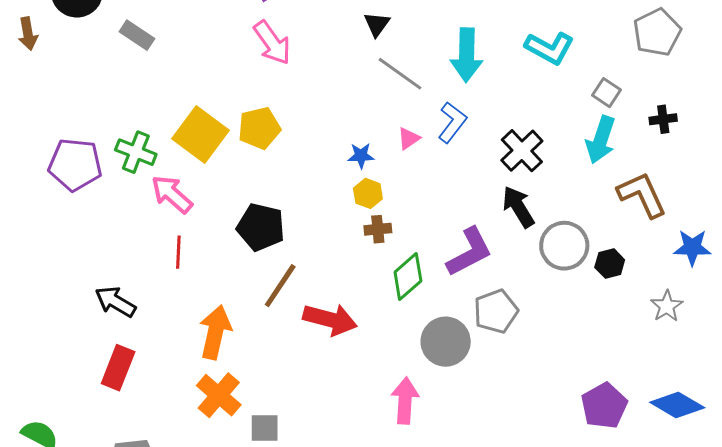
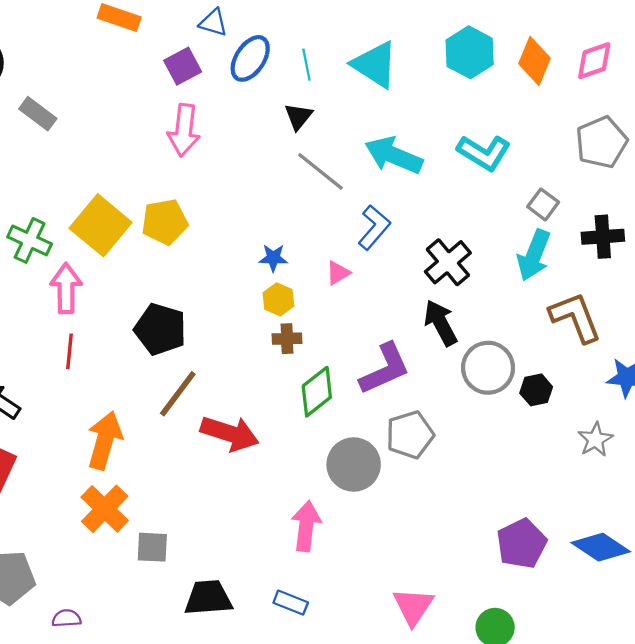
pink arrow: (272, 43) -> (184, 130), turned 39
cyan arrow: (467, 55) -> (394, 155), turned 108
black cross: (663, 119) -> (603, 237), size x1.4
pink triangle: (409, 138) -> (338, 273), moved
pink arrow: (172, 194) -> (66, 288), turned 45

